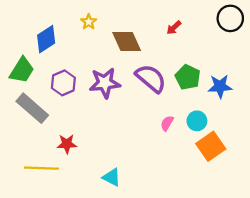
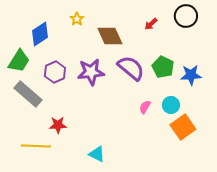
black circle: (230, 18) -> (186, 16), moved

